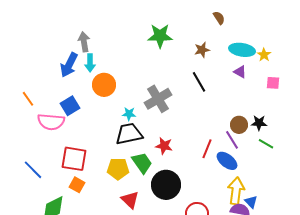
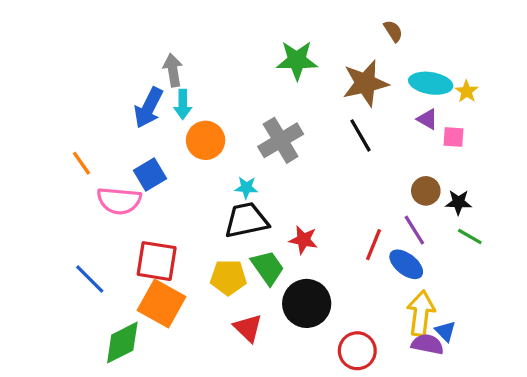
brown star: (202, 50) -> (365, 83), size x1.8
pink square: (273, 83) -> (454, 137), moved
gray cross: (158, 99) -> (281, 140), moved
brown circle: (239, 125) -> (426, 191), moved
orange square: (77, 185) -> (162, 303), size x1.8

